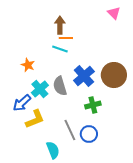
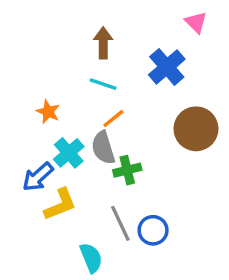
orange line: (66, 38) -> (113, 119), moved, turned -40
blue cross: (84, 76) -> (167, 67), moved
green cross: (93, 105) -> (127, 170), moved

